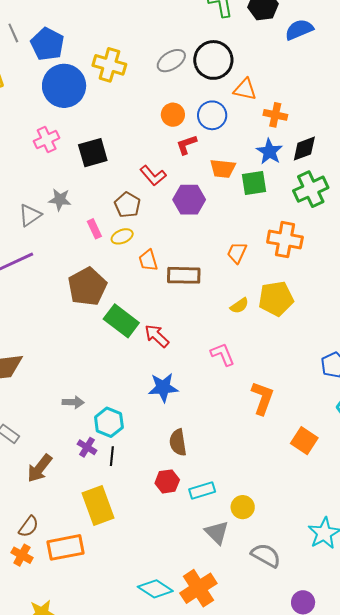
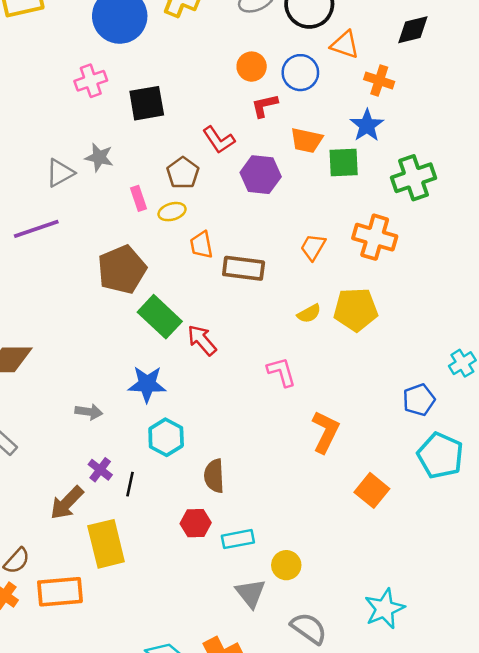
black diamond: (304, 149) -> (413, 30), moved
blue star: (163, 387) -> (147, 384), moved
cyan hexagon: (109, 422) -> (166, 437), moved
brown arrow: (40, 468) -> (67, 503), moved

